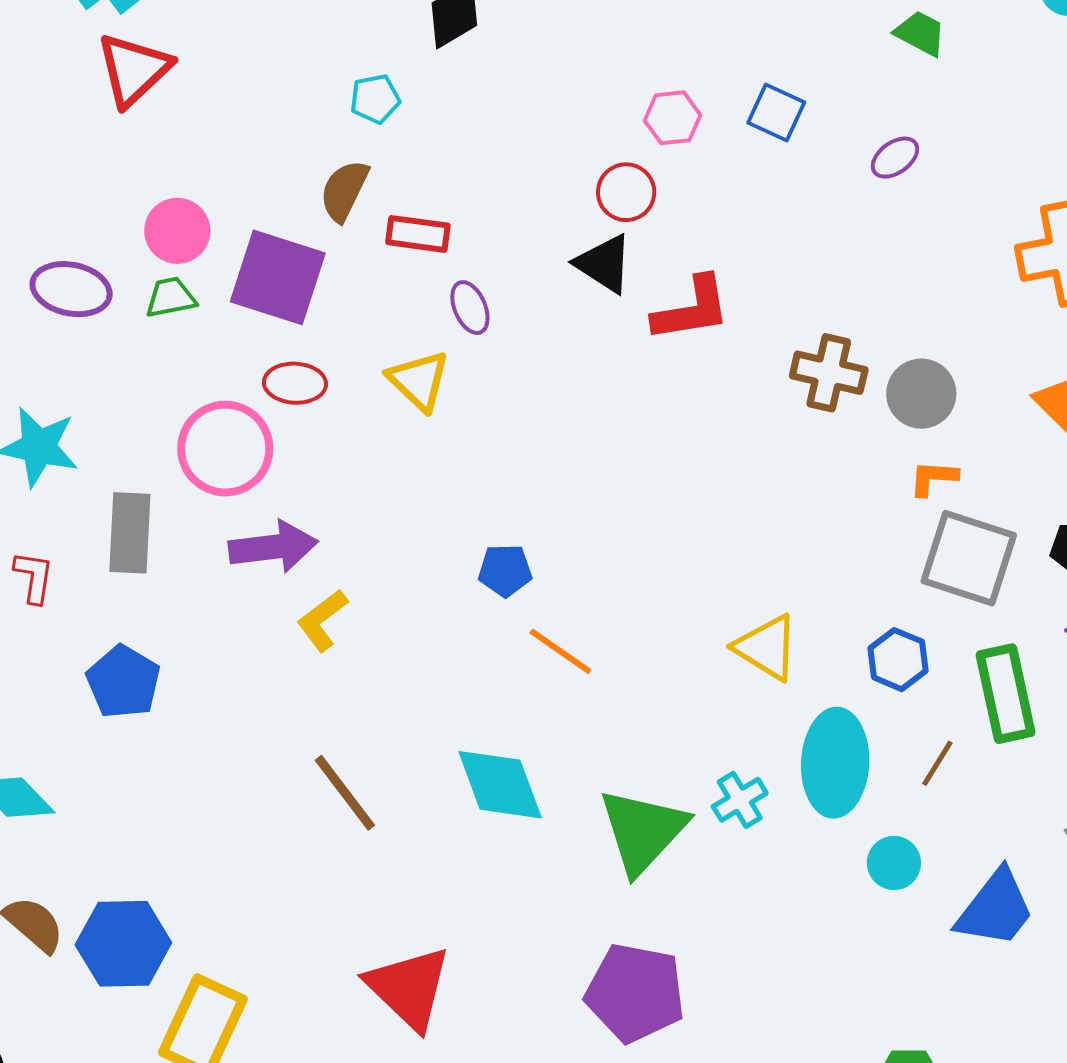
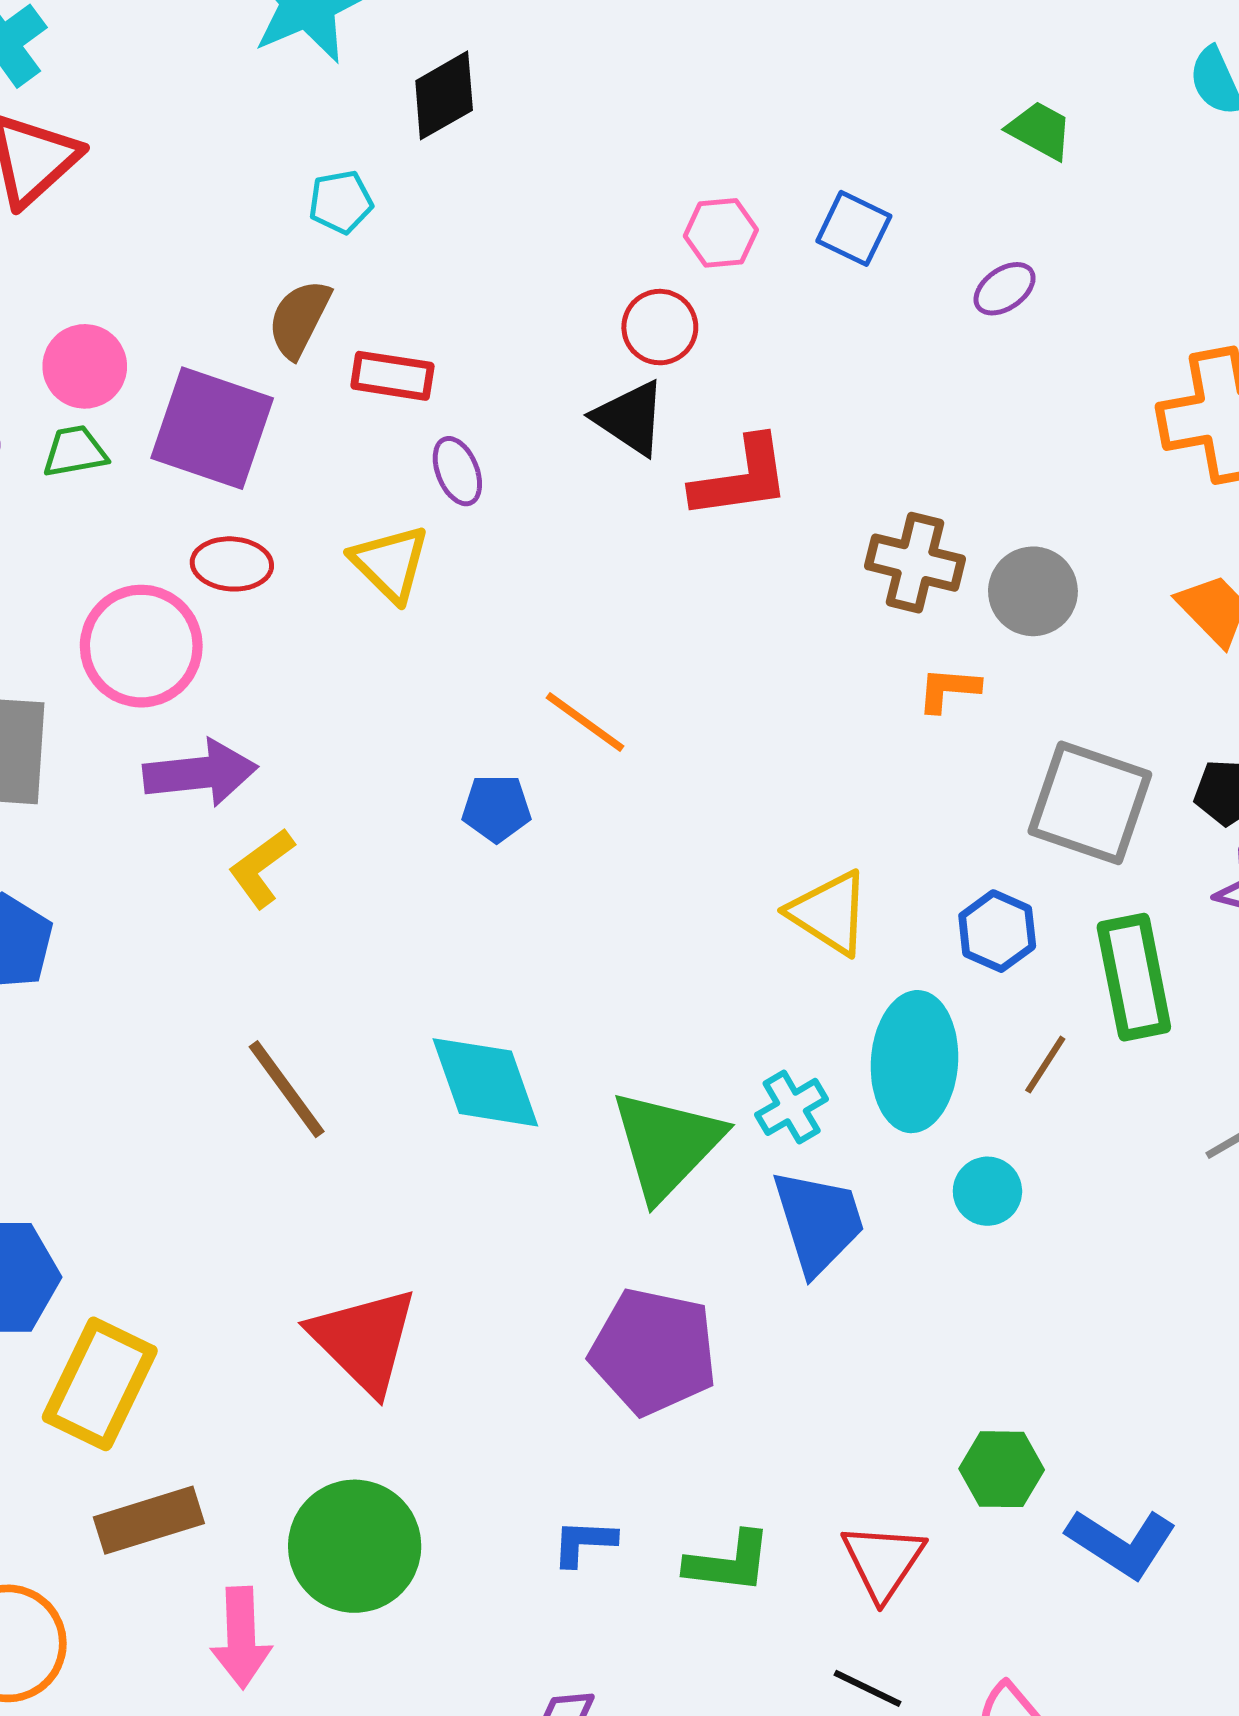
orange L-shape: (933, 478) -> (948, 689), moved
orange line: (560, 651) -> (585, 722), moved
blue trapezoid: (995, 909) -> (818, 1222), moved, turned -56

